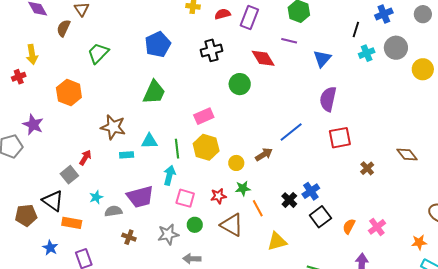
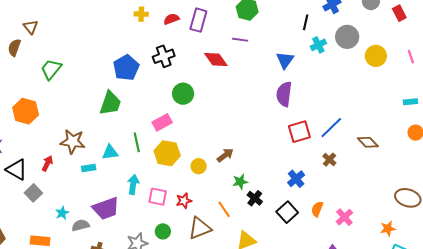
blue pentagon: (158, 44) -> (126, 68), moved
blue triangle: (322, 59) -> (285, 60), moved
green circle: (240, 84) -> (183, 94), moved
blue line: (291, 132) -> (331, 128), moved
green line: (177, 149) -> (137, 142), moved
red arrow: (85, 158) -> (47, 163), moved
green star: (243, 188) -> (240, 182), moved
blue cross: (311, 191) -> (296, 179), moved
pink square: (185, 198) -> (158, 197), moved
black triangle: (53, 201) -> (17, 170), moved
brown triangle: (232, 225) -> (200, 228), turned -45
orange semicircle: (349, 226) -> (317, 209), moved

